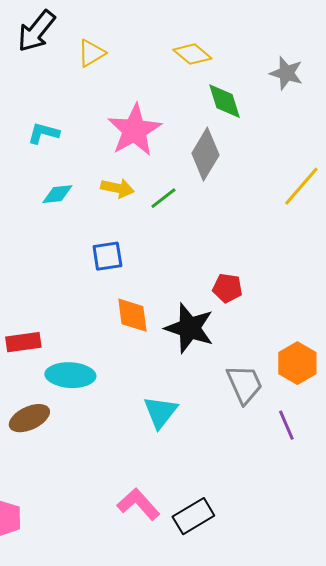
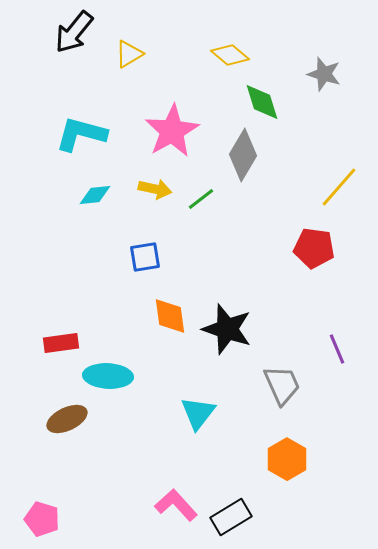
cyan L-shape: (43, 133) -> (81, 134), size x1.6
red pentagon: (227, 288) -> (314, 248), moved, size x1.4
orange hexagon: (297, 363) -> (287, 459), moved
purple line: (286, 425) -> (337, 349), moved

